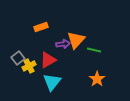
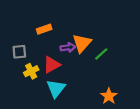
green line: (94, 50) -> (101, 54), turned -56
gray square: (18, 58) -> (19, 52), moved, turned 32
orange star: (97, 79) -> (109, 96), moved

